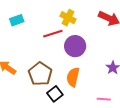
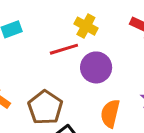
orange semicircle: (73, 77) -> (110, 114), moved

